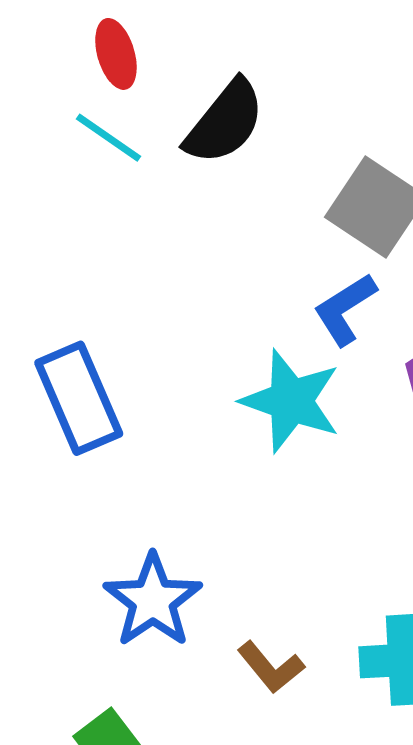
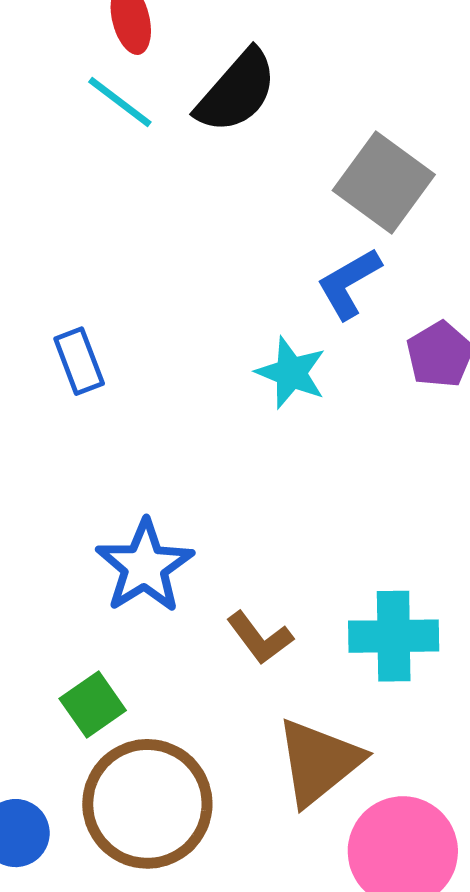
blue rectangle: (79, 398) -> (79, 361), size x0.6
cyan star: (291, 401) -> (291, 373), size x0.7

